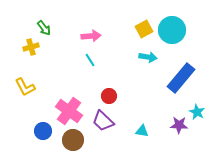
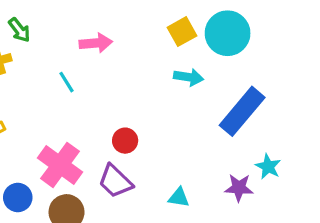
cyan line: (90, 60) -> (67, 82), moved

